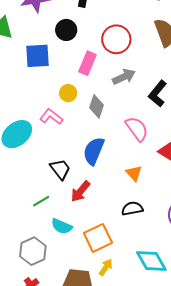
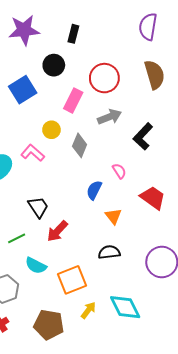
blue square: (38, 56) -> (23, 90), turned -32
pink semicircle: (137, 129) -> (119, 171), size x0.6
blue semicircle: (94, 151) -> (94, 190), moved, size x0.7
yellow arrow: (106, 267) -> (88, 310), moved

